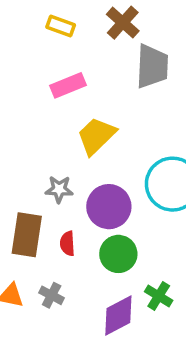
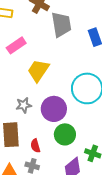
red semicircle: (67, 243) -> (35, 146), moved

